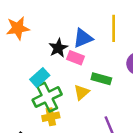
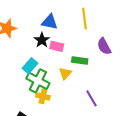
blue triangle: (83, 38) -> (50, 22), moved, turned 42
green cross: (47, 97) -> (38, 81), turned -30
yellow cross: (51, 117) -> (43, 96), turned 32

